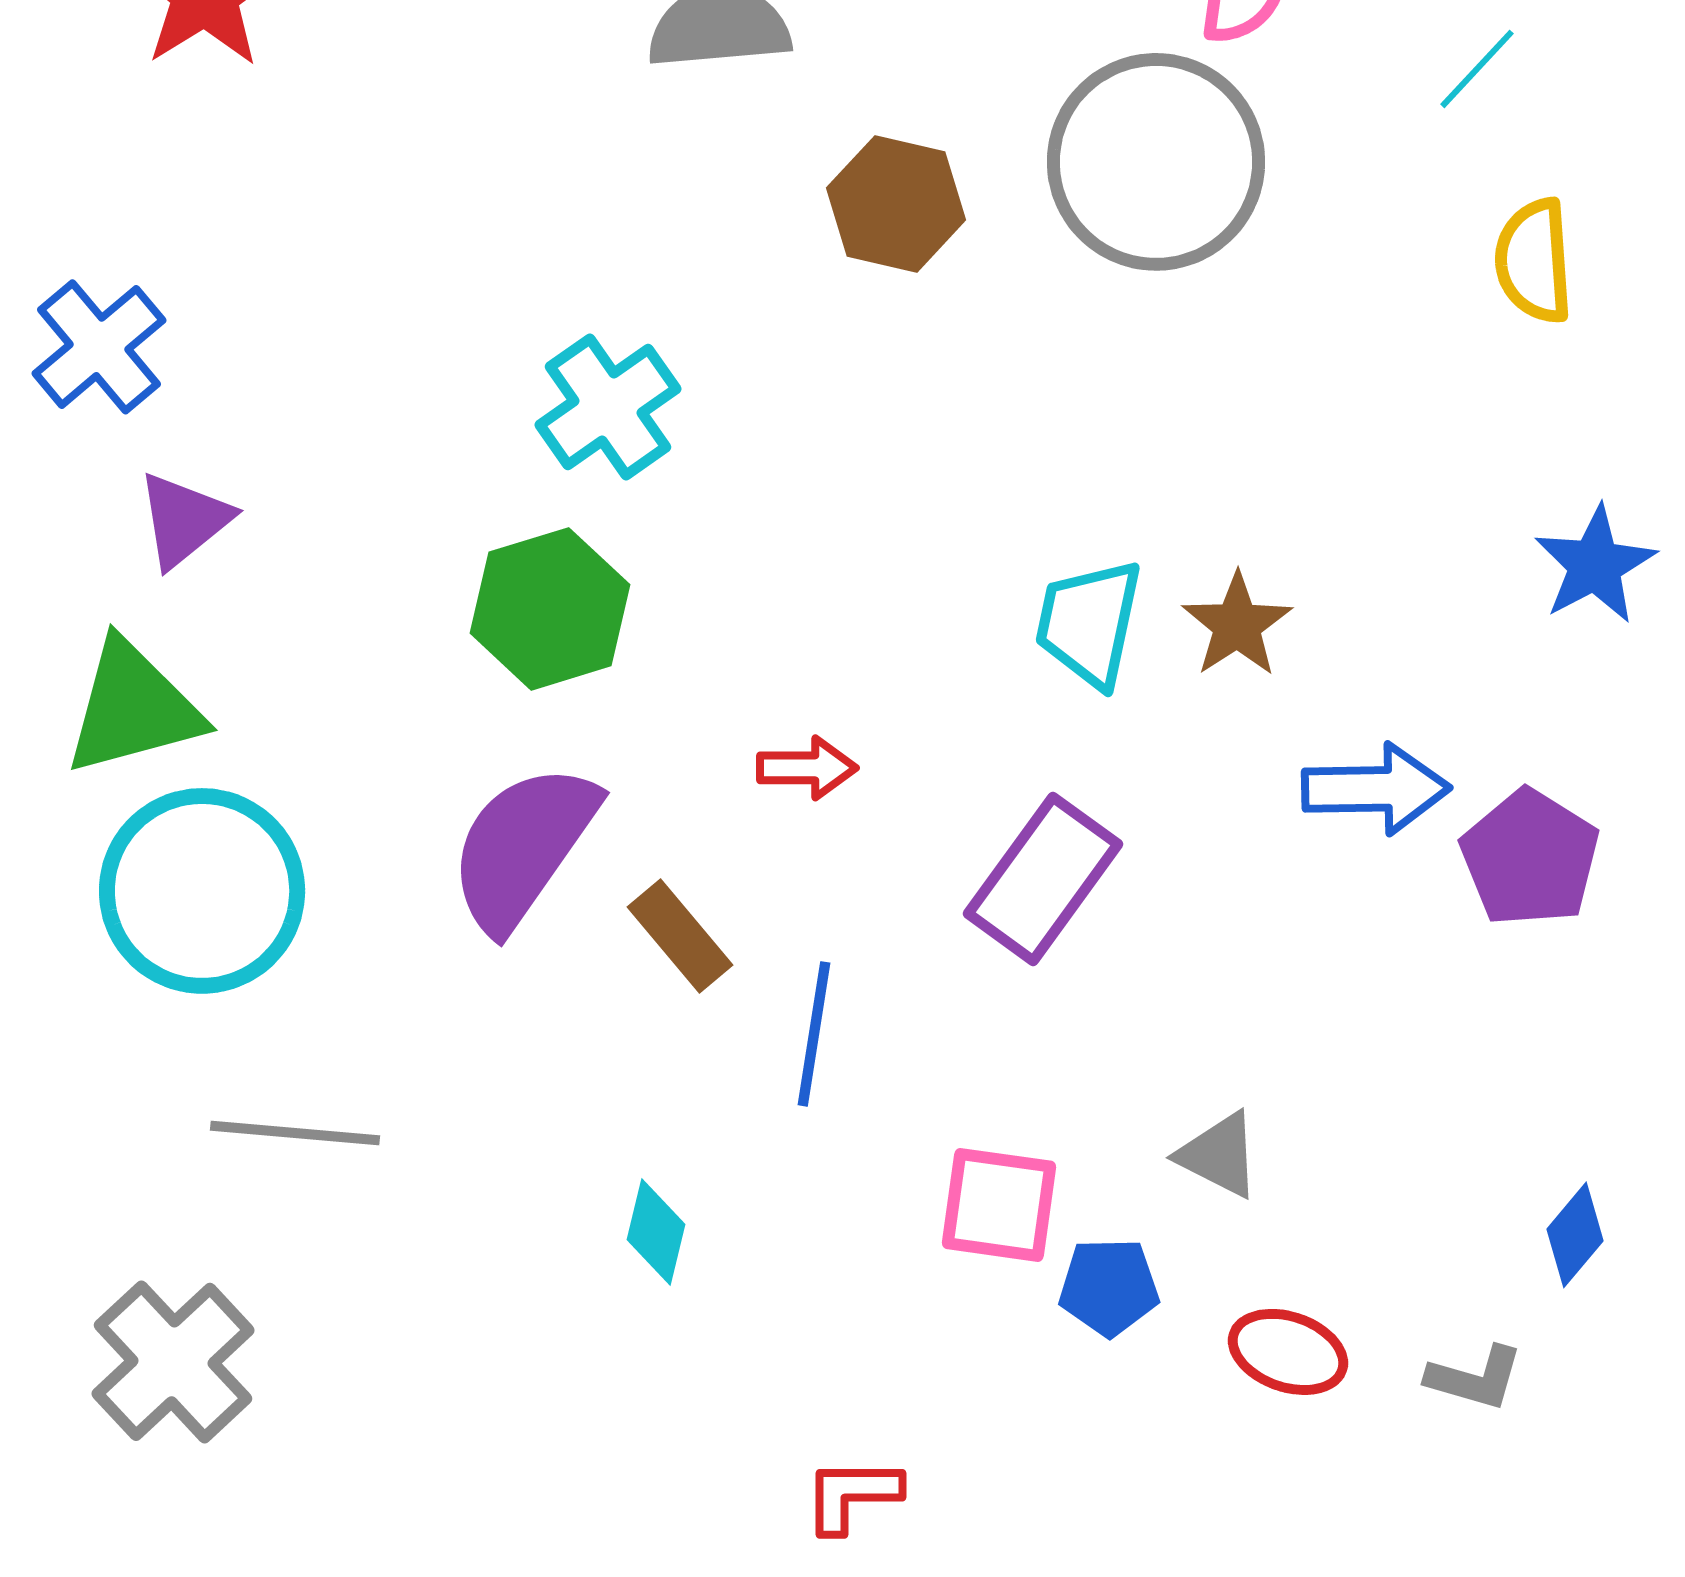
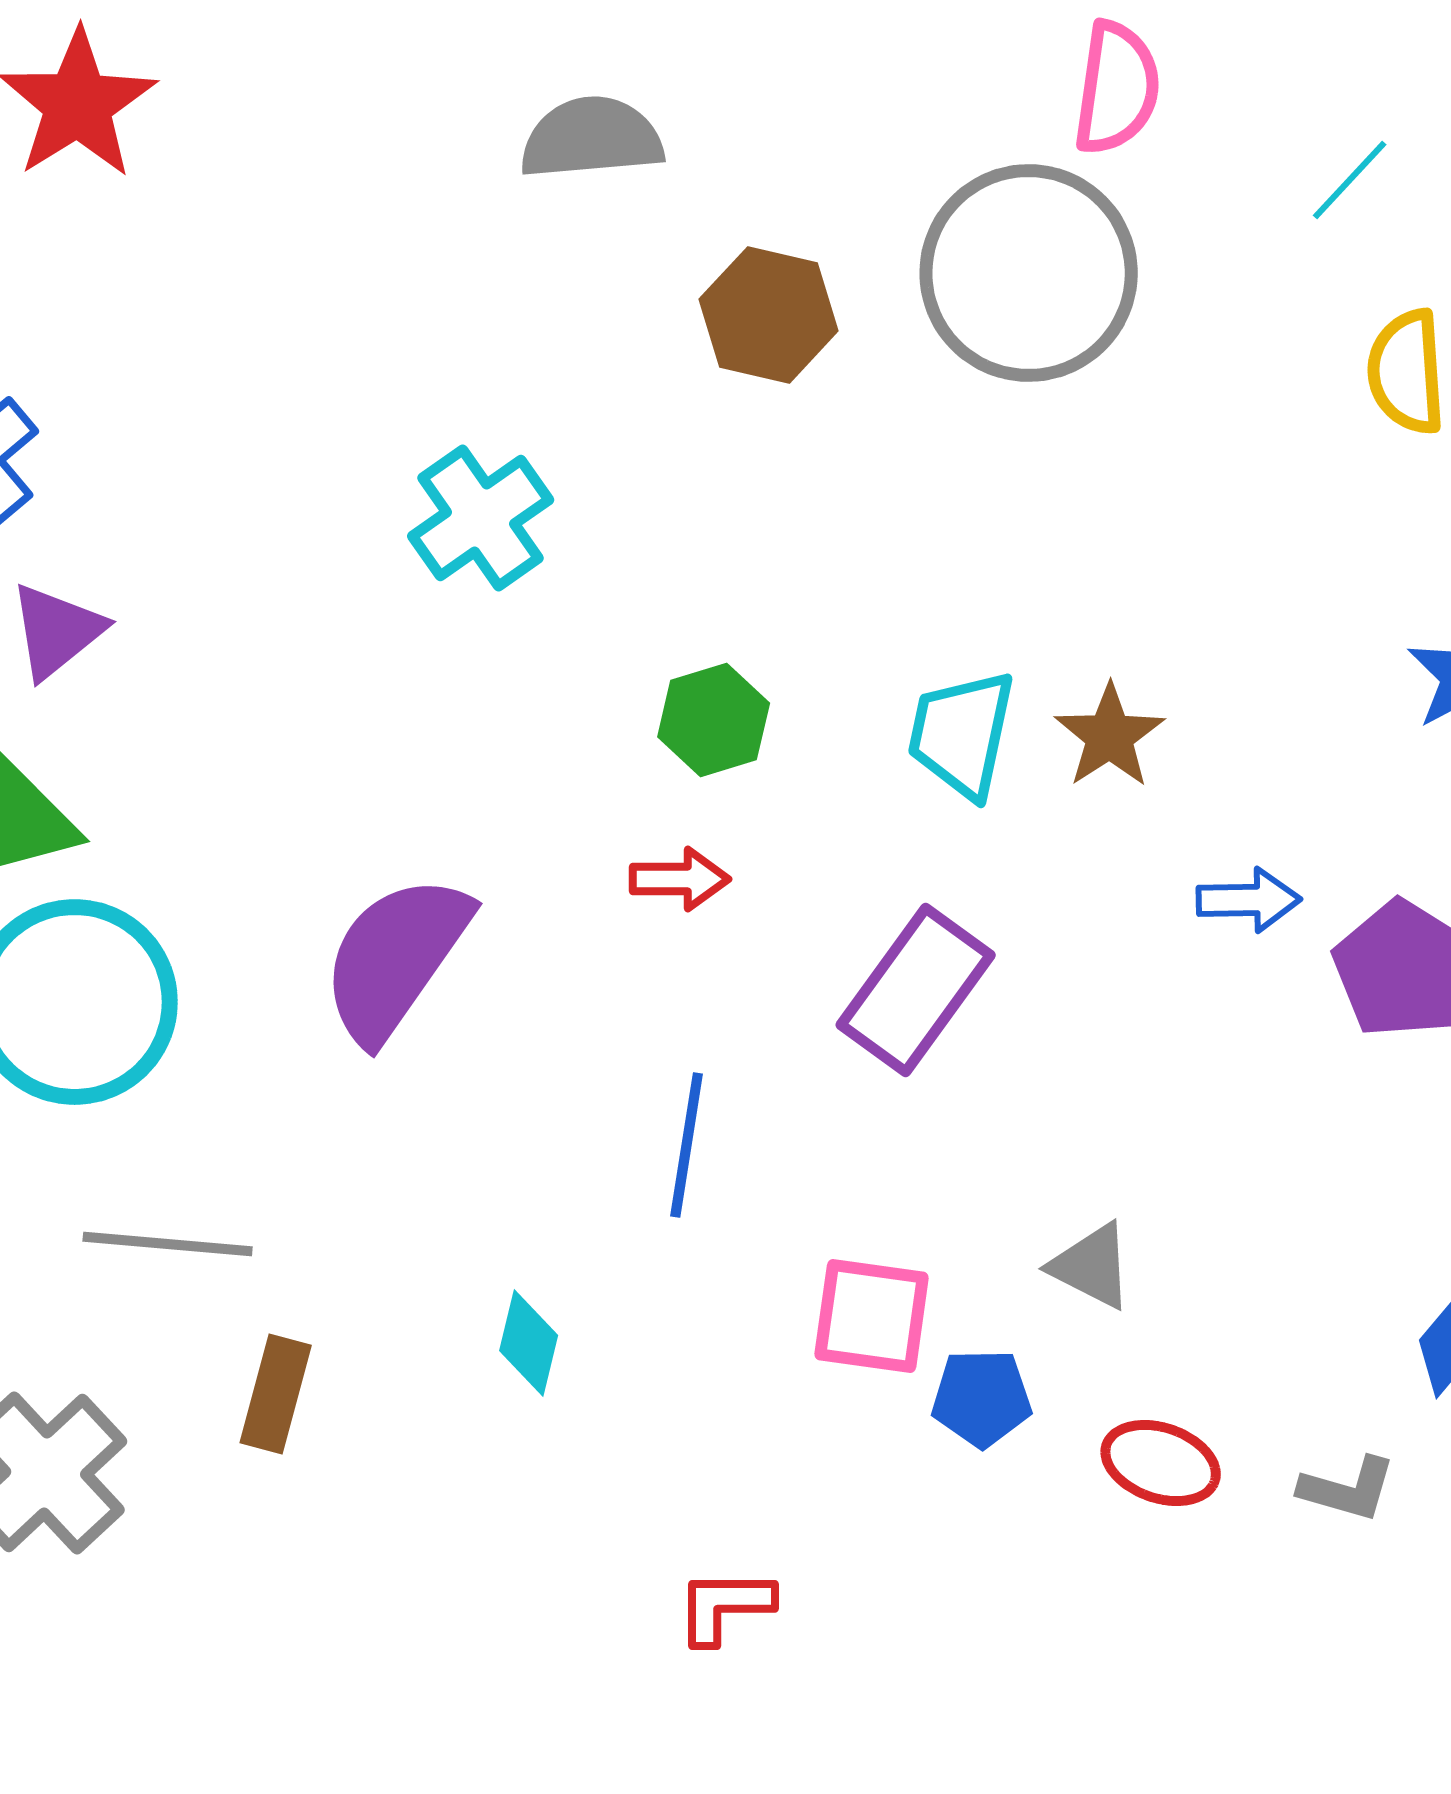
green hexagon: (550, 609) -> (714, 720), moved, size x0.7
blue arrow: (1376, 789) -> (1249, 900), size x0.7
brown rectangle: (680, 936) -> (276, 1394), moved, turned 55

